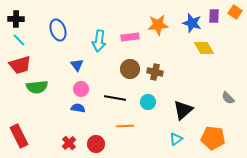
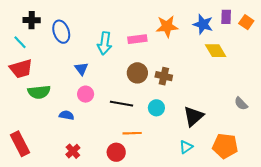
orange square: (235, 12) -> (246, 22), moved
black cross: (16, 19) -> (32, 20), moved
blue semicircle: (78, 108) -> (67, 115), moved
red circle: (96, 144) -> (116, 152), moved

